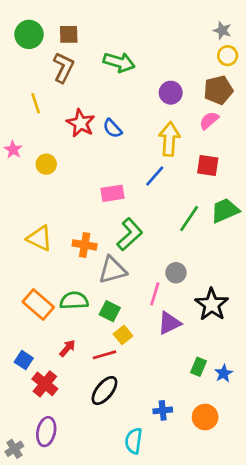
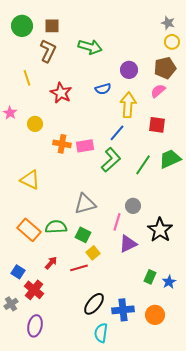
blue semicircle: (112, 128) -> (103, 89), moved, turned -63
green L-shape: (130, 234) -> (111, 160), moved
orange cross: (85, 245) -> (62, 144), moved
black ellipse: (104, 391) -> (94, 304), moved
blue cross: (163, 410) -> (123, 310), size x1.5
gray cross: (14, 449) -> (11, 304), moved

